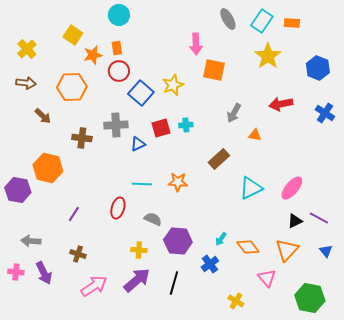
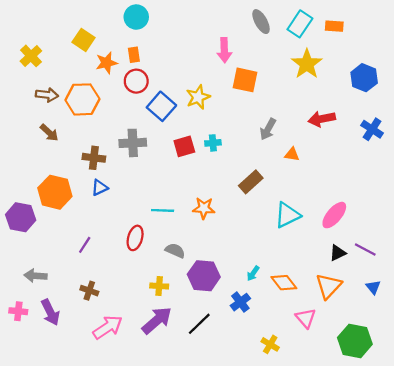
brown arrow: (26, 83) -> (47, 95), moved
blue triangle: (138, 144) -> (100, 188), moved
black line: (174, 283) -> (199, 324), turned 30

